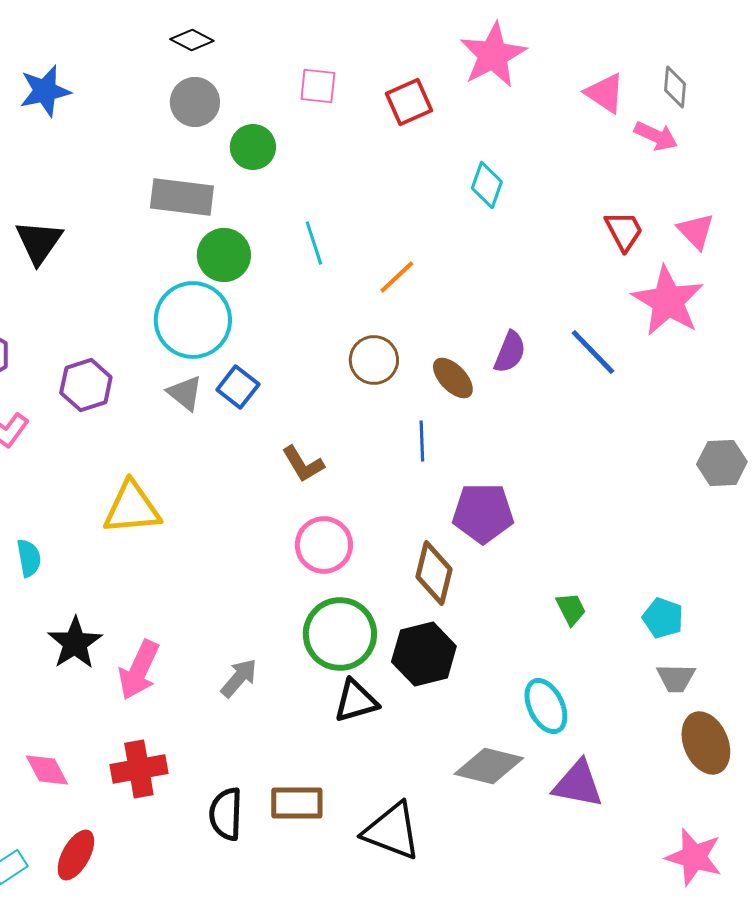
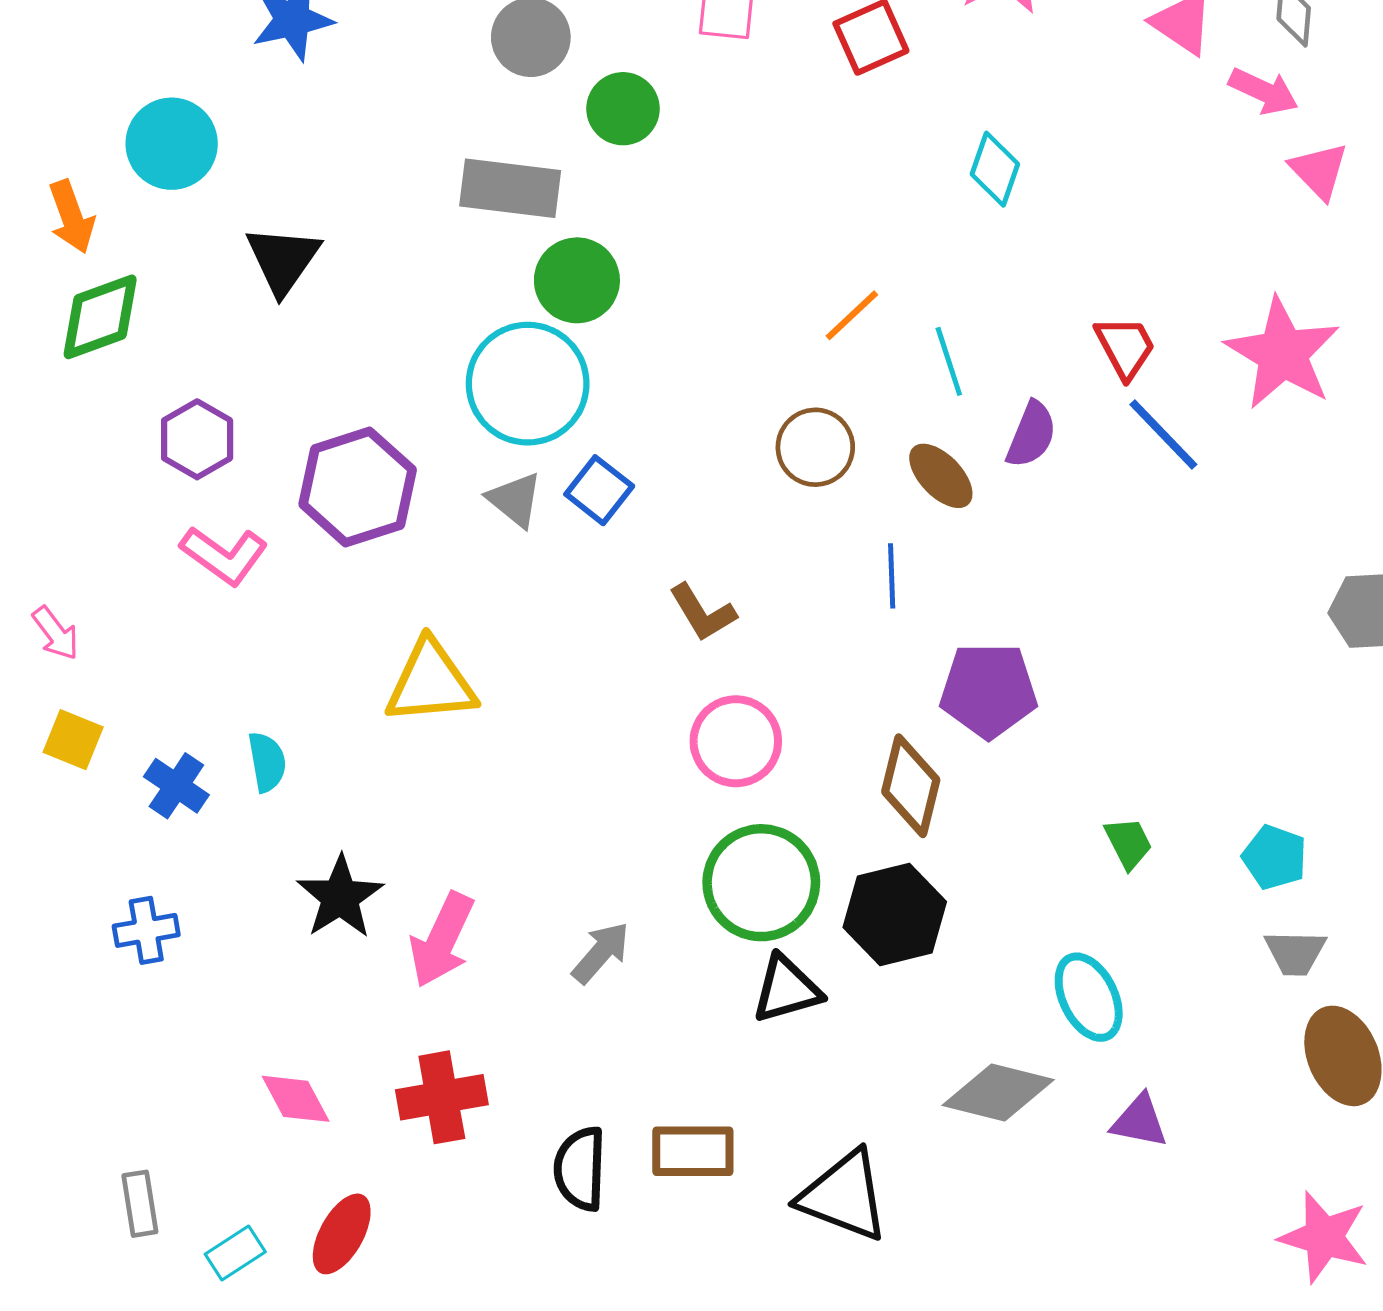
red trapezoid: (624, 231) -> (1125, 347), moved
pink triangle: (696, 231) -> (1319, 171), moved
cyan line: (314, 243) -> (949, 361), moved
purple hexagon: (86, 385) -> (358, 487), size x1.4
purple triangle: (578, 784) -> (1140, 1121), size x0.7

